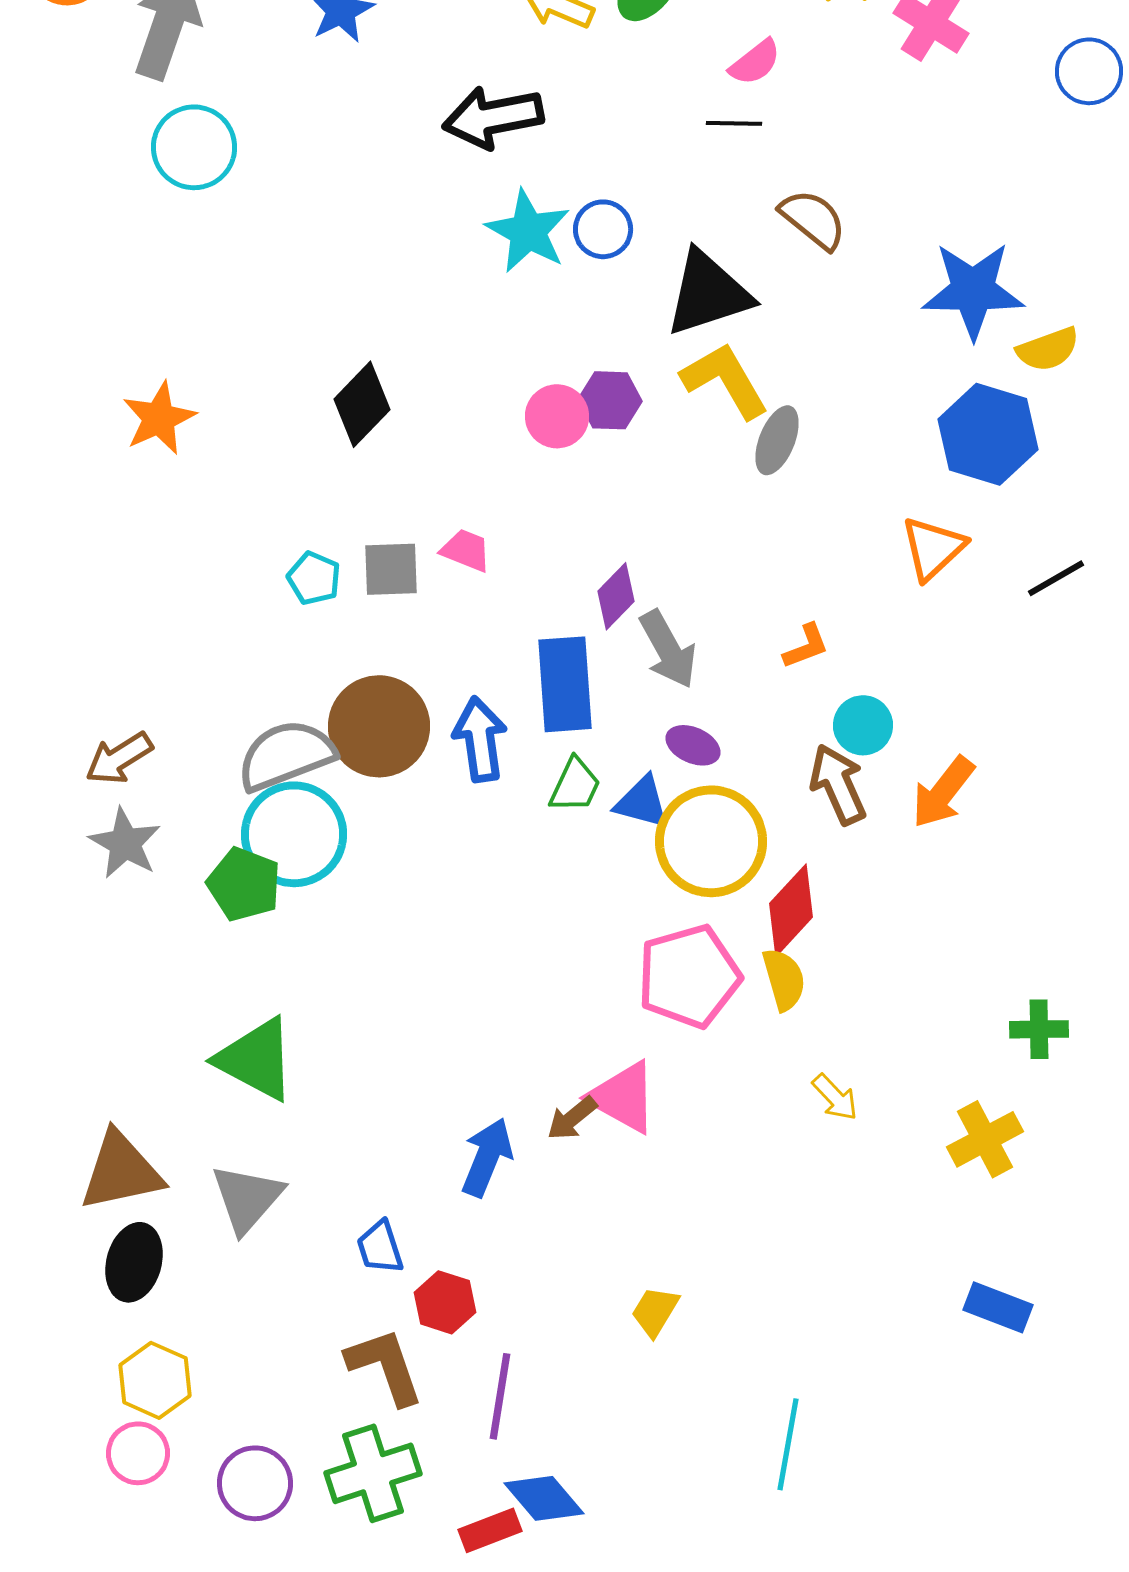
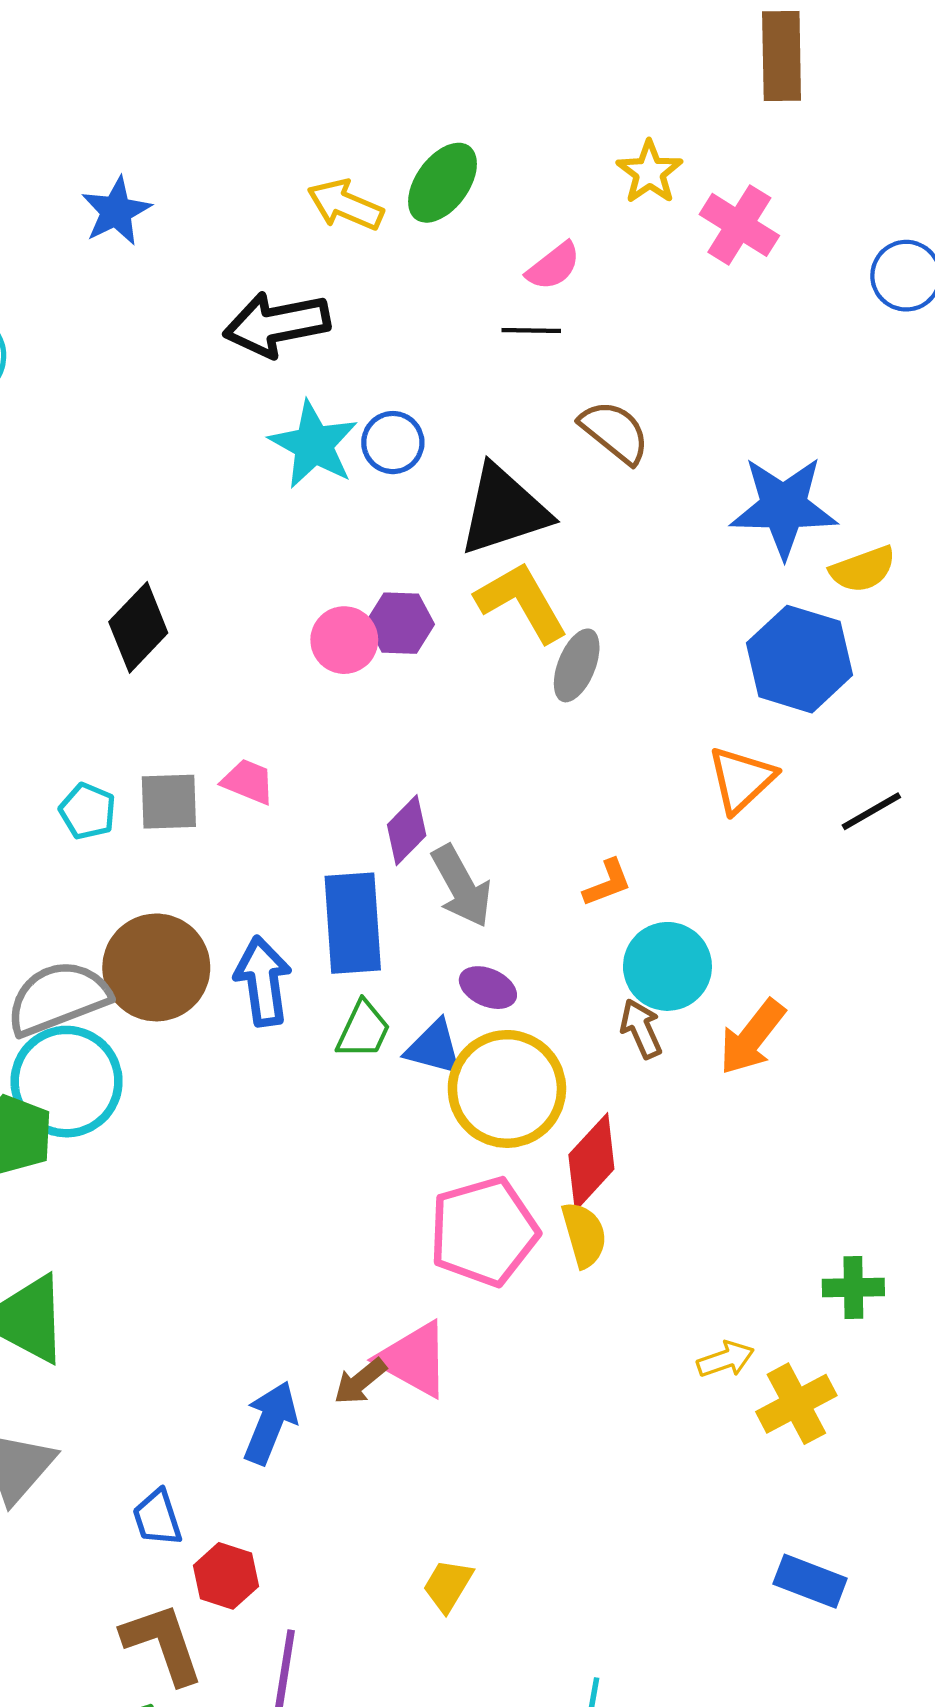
cyan circle: (863, 725) -> (667, 966), size x1.4
brown arrow: (838, 784) -> (641, 1029), size x0.7
yellow arrow: (835, 1097) -> (726, 1359), moved, turned -66

